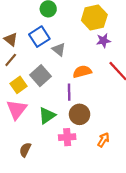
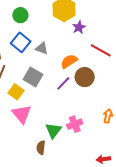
purple line: (69, 92) -> (63, 83), turned 63
brown circle: (80, 114) -> (85, 77), moved
green triangle: (47, 116) -> (53, 130), moved

